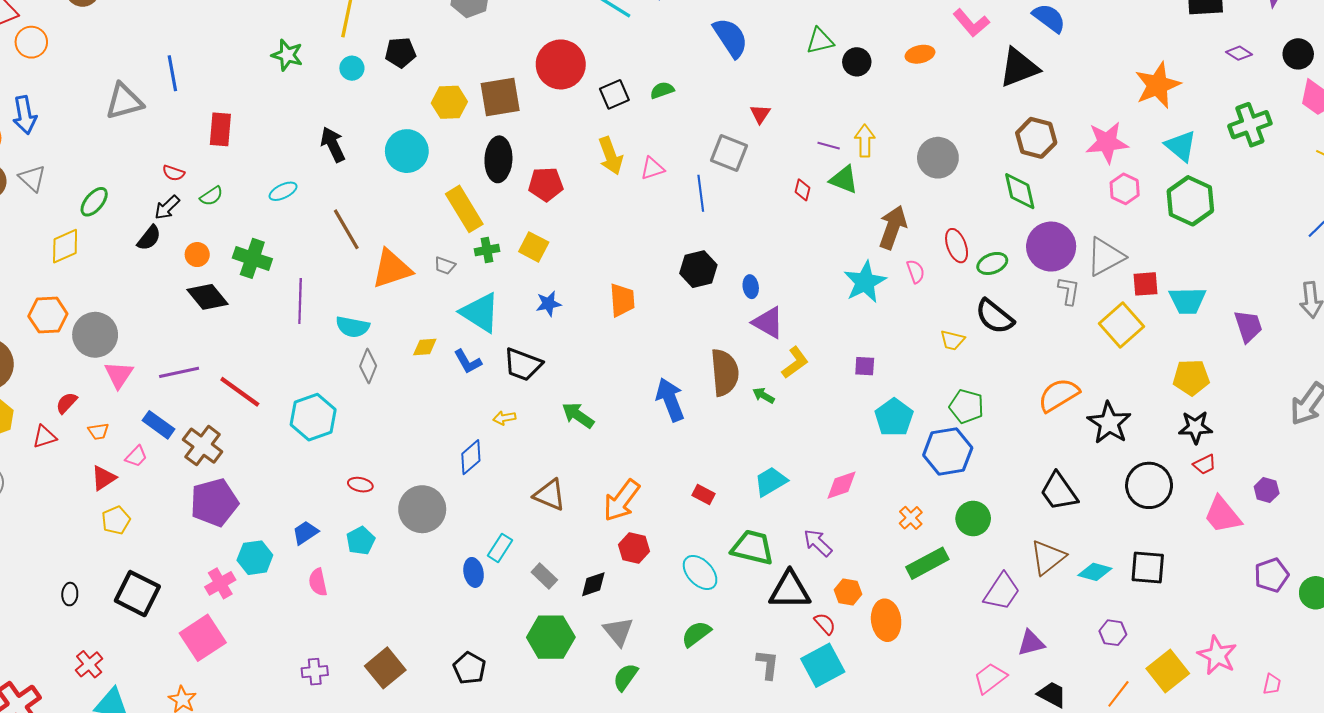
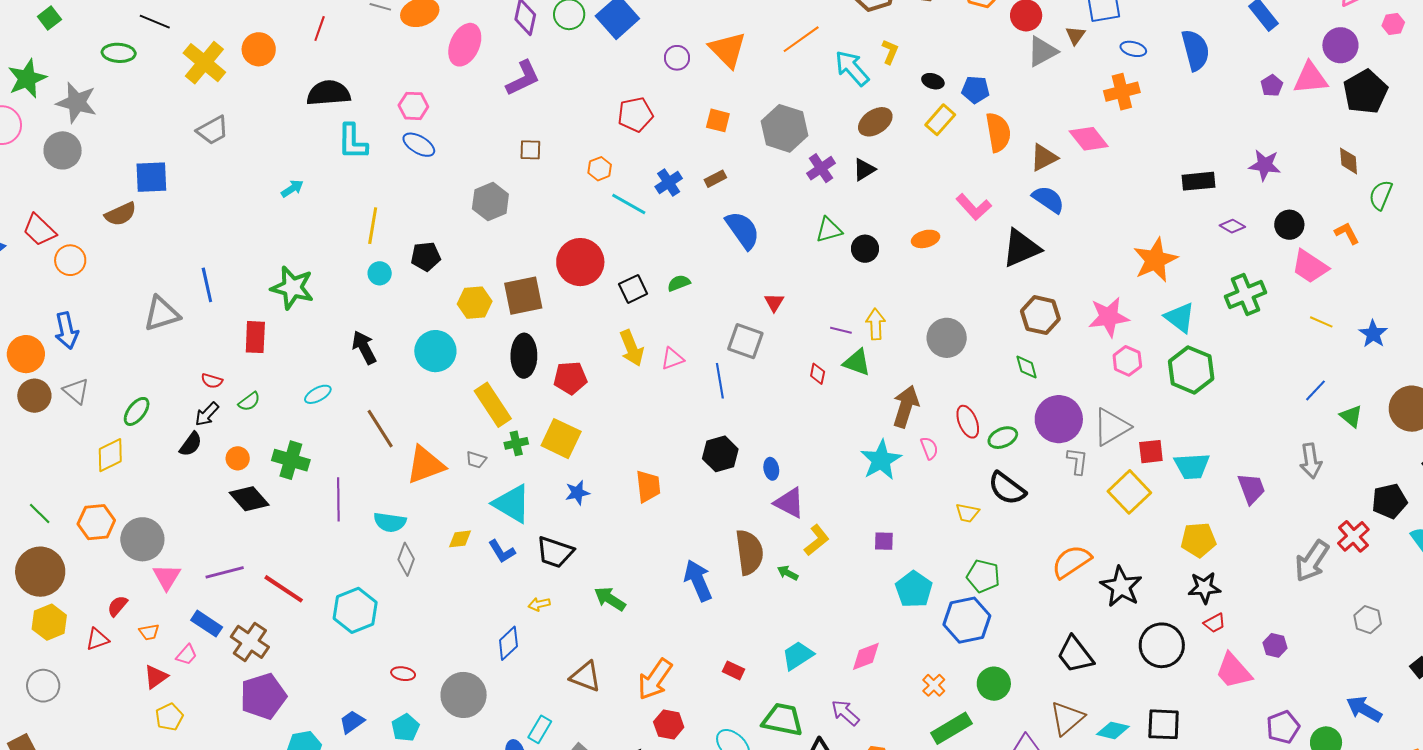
green star: (287, 55) -> (292, 288), moved, size x1.4
green diamond: (1020, 191) -> (1027, 367), size x0.7
yellow square: (534, 247) -> (561, 439), size x1.4

